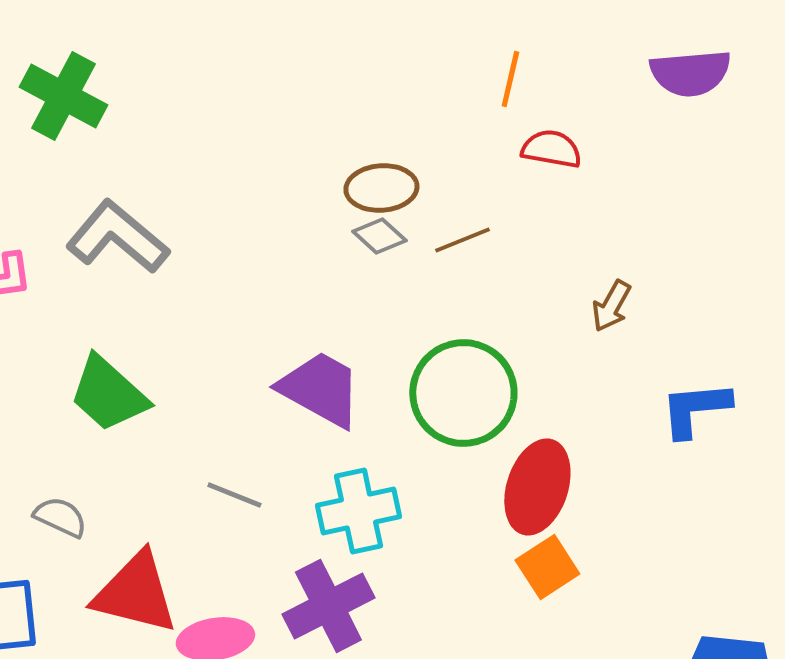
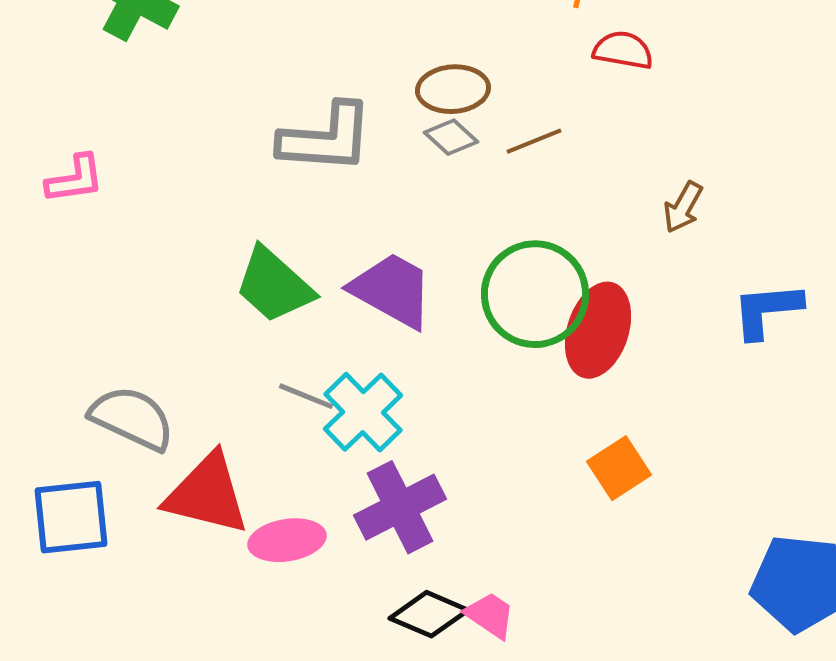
gray L-shape: (117, 237) -> (326, 138), moved, turned 144
green trapezoid: (108, 394) -> (274, 285), moved
red ellipse: (537, 487) -> (598, 330), moved
cyan cross: (358, 511) -> (363, 412), moved, turned -32
gray semicircle: (60, 517) -> (132, 418), size x1.6

